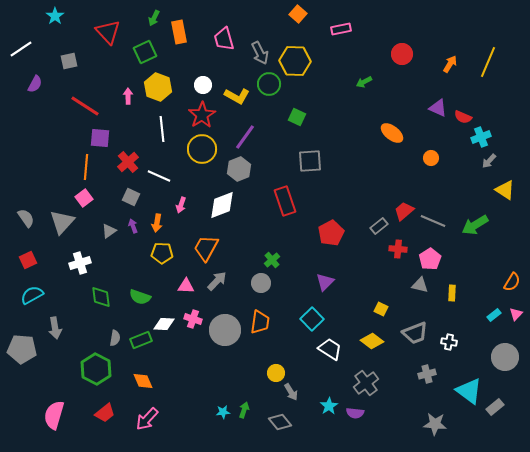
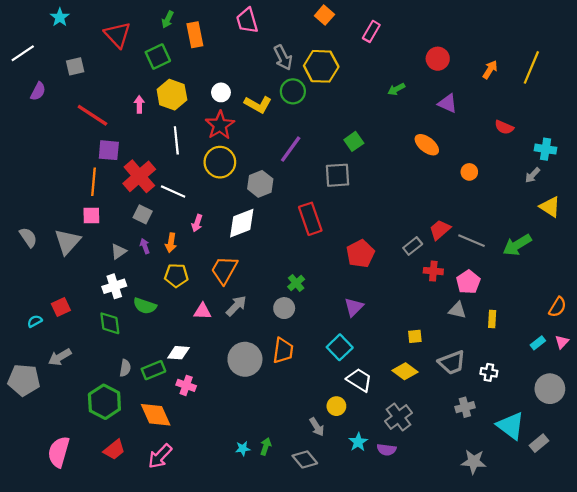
pink rectangle: (341, 29) -> (371, 31), turned -48
pink trapezoid: (224, 39) -> (247, 21), moved
purple triangle: (438, 108) -> (448, 103), moved
green square: (297, 117) -> (354, 141), moved, turned 30
purple line: (245, 137) -> (291, 149), moved
cyan cross: (481, 137) -> (546, 149), moved, turned 30
red cross: (128, 162) -> (139, 176), size x1.4
pink square: (84, 198) -> (91, 216), turned 36
red square: (28, 260) -> (61, 307), moved
white cross: (80, 263) -> (114, 286), moved
cyan semicircle: (32, 295) -> (35, 321), size x0.6
green semicircle: (140, 297) -> (145, 306), moved
yellow square: (381, 309) -> (415, 336), turned -32
pink cross: (193, 319) -> (186, 385), moved
gray arrow: (55, 328) -> (60, 357), turned 70
yellow circle: (276, 373) -> (336, 406), moved
orange diamond: (143, 381) -> (156, 415), size x1.4

